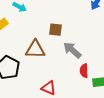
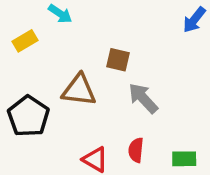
red semicircle: (84, 71) -> (136, 150), moved

